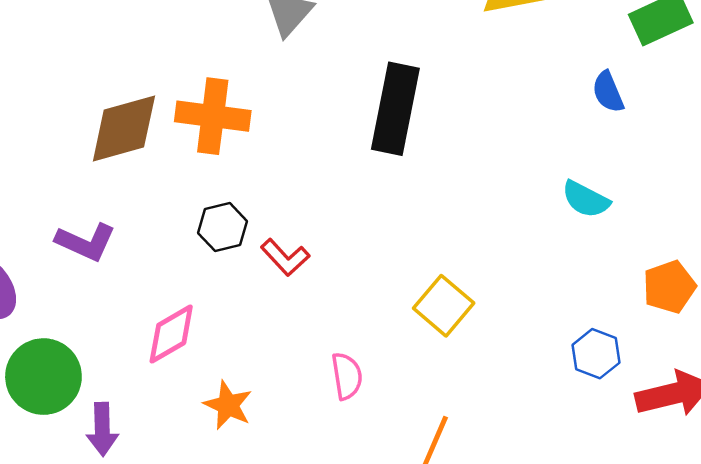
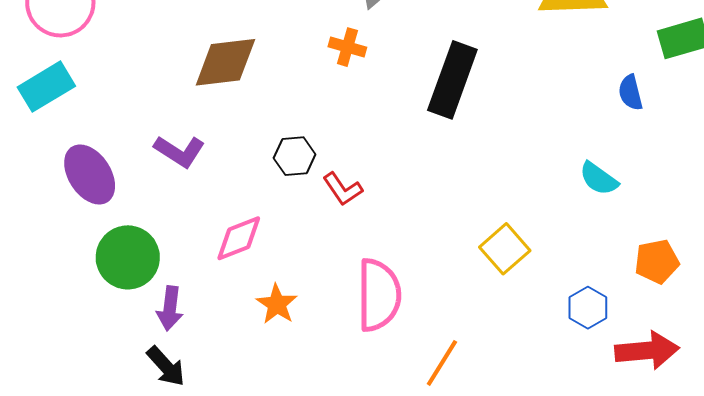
orange cross: (213, 116) -> (347, 47), moved, size x0.6
yellow square: (444, 306) -> (505, 249), moved
pink semicircle: (347, 376) -> (379, 295), size x1.8

